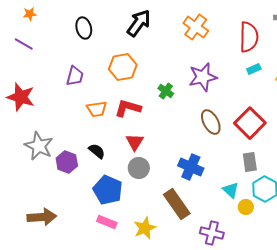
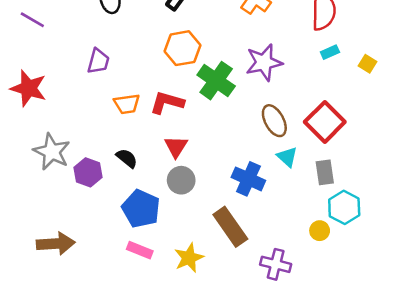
orange hexagon: (123, 67) -> (182, 48), moved
green cross: (166, 91) -> (216, 81), size x1.8
cyan triangle: (231, 190) -> (287, 157), moved

